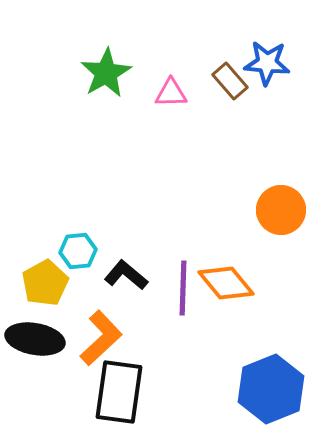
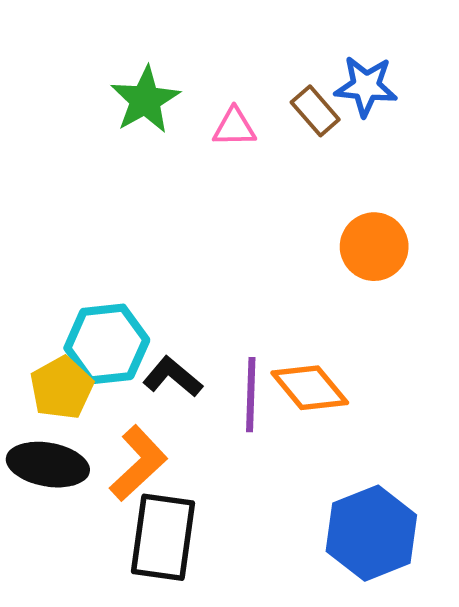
orange circle: (281, 210) -> (374, 247), moved
cyan hexagon: (78, 251) -> (107, 344), size x1.6

